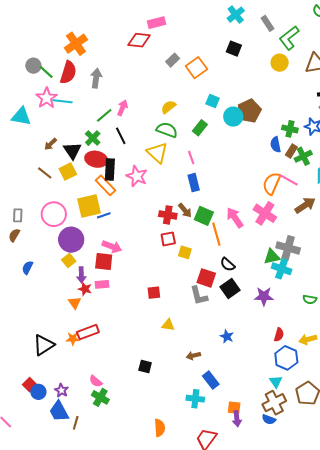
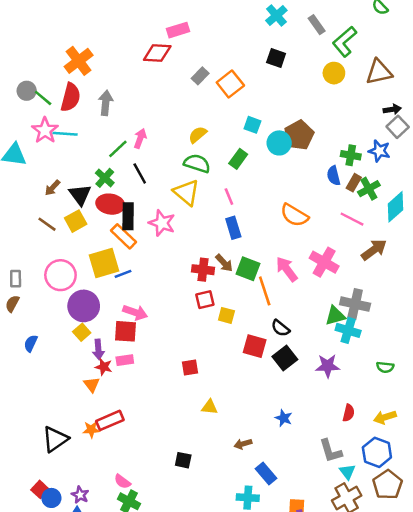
orange semicircle: (272, 183) -> (294, 215), moved, turned -80
gray L-shape: (199, 296) -> (331, 451), moved
blue hexagon: (286, 358) -> (377, 452), moved

